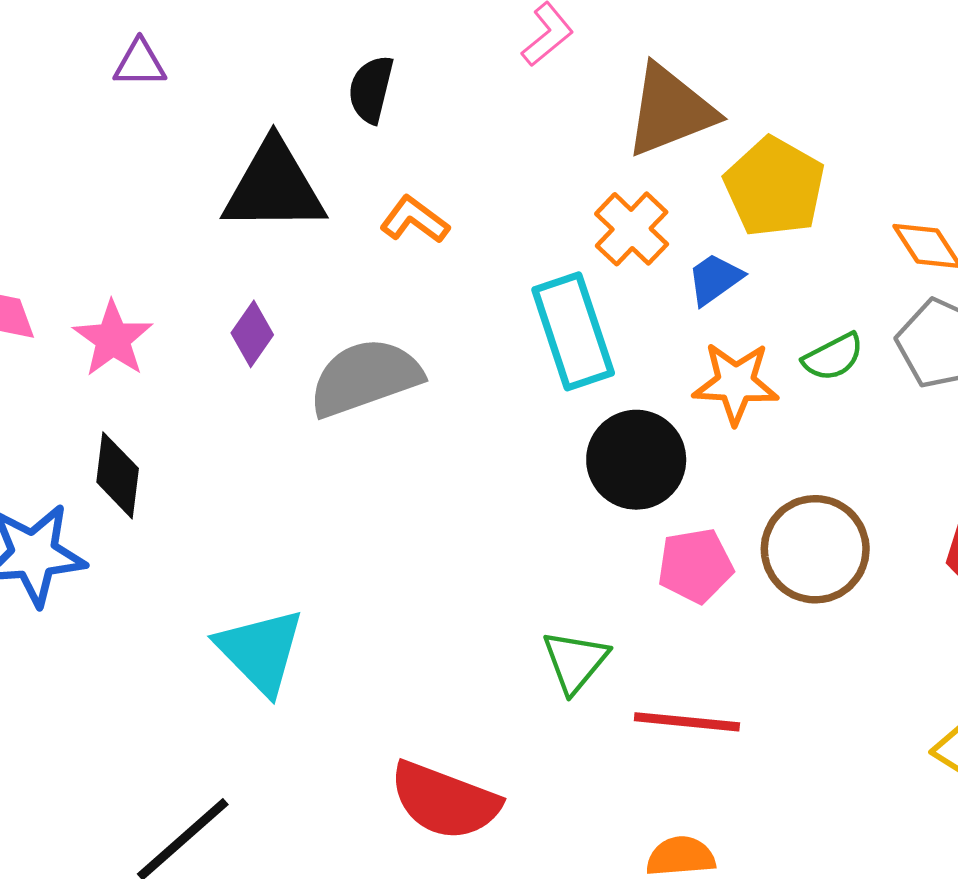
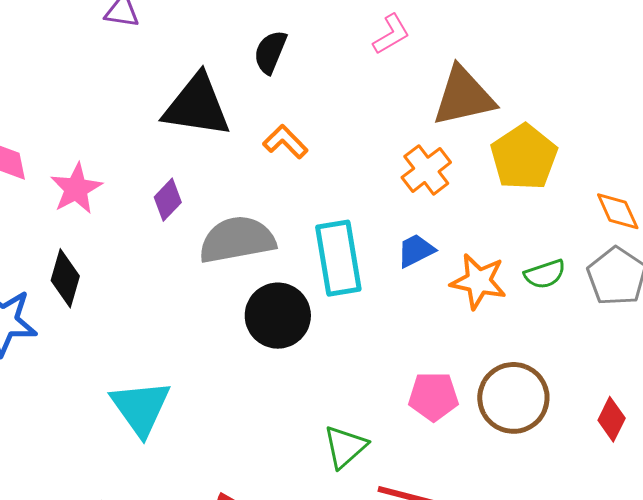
blue trapezoid: (715, 279) -> (416, 251), moved
cyan rectangle: (573, 331) -> (338, 258), moved
black circle: (636, 460) -> (278, 316), moved

